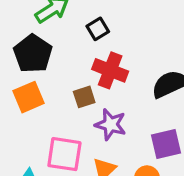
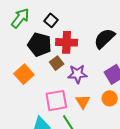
black pentagon: (33, 54) -> (40, 44), moved

